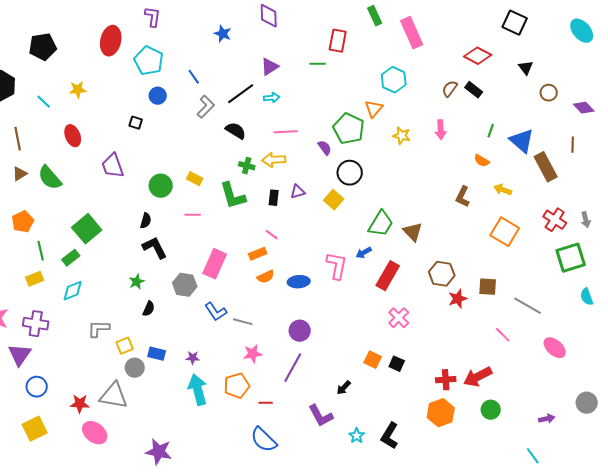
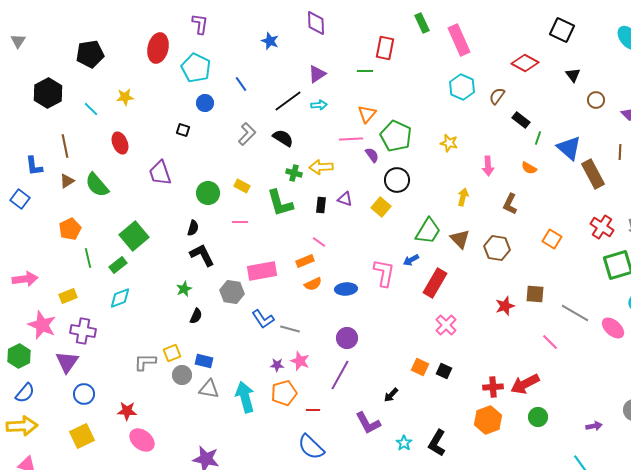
cyan hexagon: (394, 80) -> (462, 87), moved
black rectangle: (474, 90) -> (521, 120), moved
gray L-shape: (206, 107) -> (247, 134), moved
orange triangle: (374, 109) -> (367, 114), moved
pink arrow: (441, 130) -> (488, 166), moved
pink line: (286, 132) -> (351, 139), moved
yellow arrow: (503, 190) -> (463, 197), moved, turned 84
purple triangle: (298, 192) -> (345, 199), turned 35
orange square: (505, 232) -> (552, 239), size x0.7
pink rectangle: (215, 264) -> (262, 271), turned 56
brown hexagon: (442, 274) -> (497, 248), moved
yellow rectangle: (35, 279) -> (68, 296), moved
gray L-shape: (99, 329) -> (145, 362), moved
pink ellipse: (555, 348) -> (613, 328), moved
pink star: (253, 354) -> (300, 361), turned 30
purple star: (193, 358) -> (277, 365), moved
gray triangle: (114, 396) -> (209, 389), moved, size x0.7

